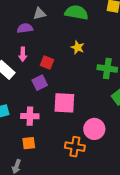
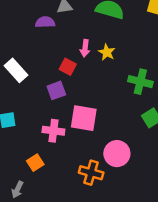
pink arrow: (23, 54) -> (85, 48), moved
pink cross: (30, 116) -> (53, 131), moved
orange square: (29, 143) -> (35, 163), turned -32

